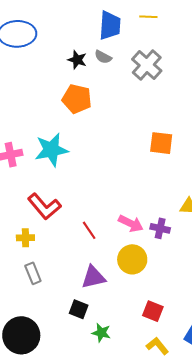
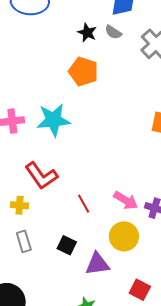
purple triangle: (93, 277) -> (97, 264), moved
black square: (79, 309) -> (67, 245), moved

